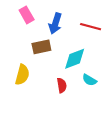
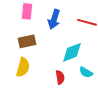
pink rectangle: (27, 15) -> (27, 11), turned 35
brown rectangle: (41, 47) -> (27, 41), moved

